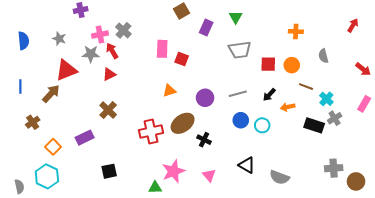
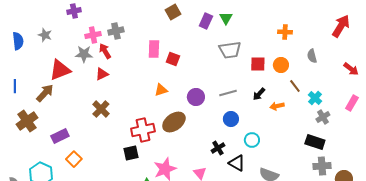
red arrow: (353, 25) -> (341, 26), size x1.6
purple rectangle: (206, 27) -> (206, 21), moved
gray cross: (123, 30) -> (116, 31), turned 35
gray star: (59, 39) -> (45, 35), moved
brown line: (306, 87) -> (295, 86), turned 32
brown cross: (33, 122) -> (27, 121), size x1.5
cyan circle: (262, 125) -> (252, 140), moved
black rectangle: (314, 125) -> (315, 142), moved
purple rectangle: (85, 138) -> (60, 136), moved
black cross: (204, 140) -> (218, 148), moved, turned 32
orange square: (53, 147) -> (74, 159), moved
black square: (109, 171) -> (131, 153), moved

